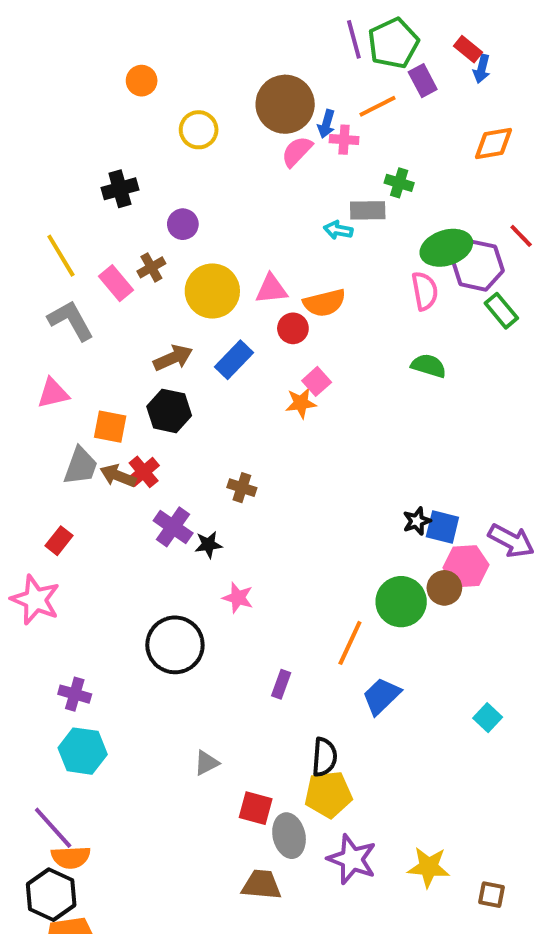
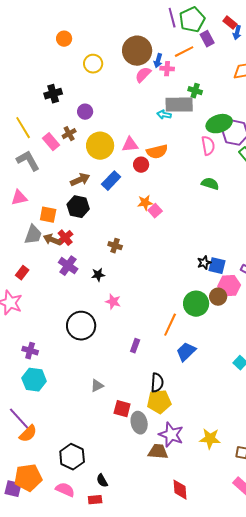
gray rectangle: (368, 210) -> (179, 105), size x1.5
pink square: (317, 381) -> (155, 211), moved
purple cross: (173, 527) -> (68, 266), moved
orange semicircle: (71, 857) -> (28, 434), turned -42
brown trapezoid: (261, 885) -> (158, 452), moved
black hexagon: (51, 895) -> (72, 457), moved

